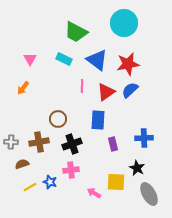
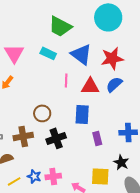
pink triangle: (30, 59) -> (14, 53), size x1.5
red triangle: (106, 92) -> (90, 86), turned 36
pink cross: (71, 170) -> (53, 176), moved

